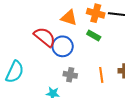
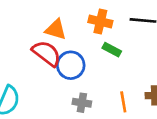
orange cross: (96, 13) -> (100, 22), moved
orange triangle: (69, 18) -> (56, 30), moved

